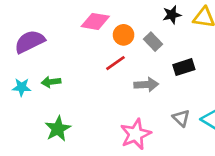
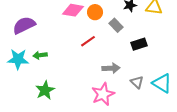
orange circle: (124, 35) -> (95, 12), moved
gray arrow: (146, 85) -> (111, 68), moved
cyan star: (22, 87) -> (18, 59), size x1.5

